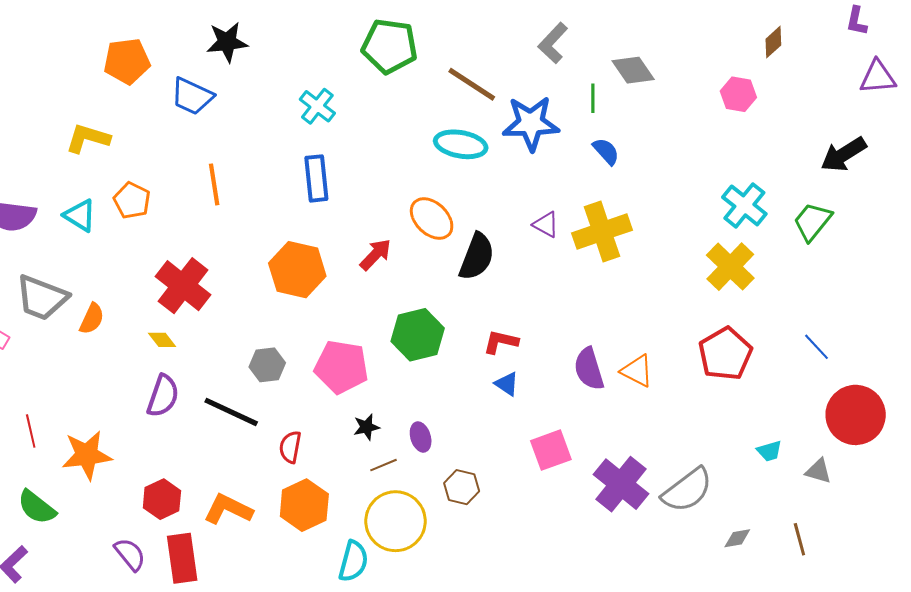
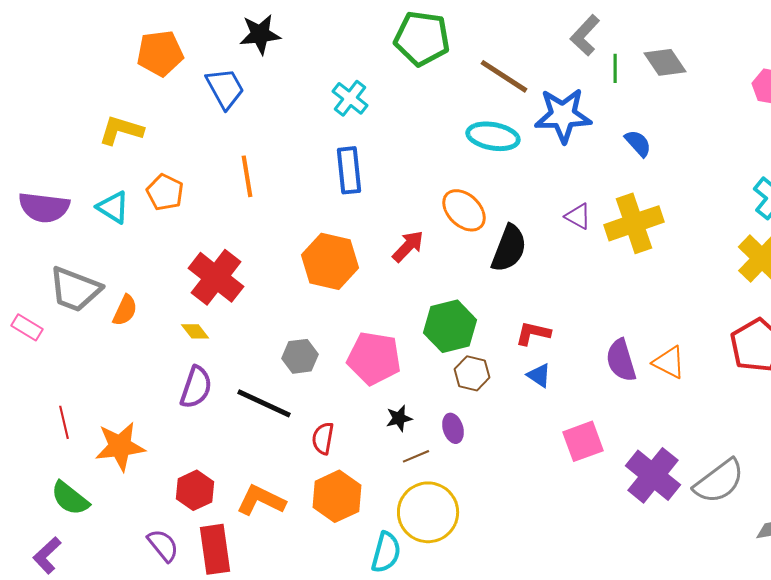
blue trapezoid: (192, 96) -> (225, 88), turned -144
green line: (593, 98) -> (615, 68), moved
brown hexagon: (462, 487) -> (472, 373), moved

